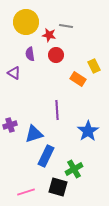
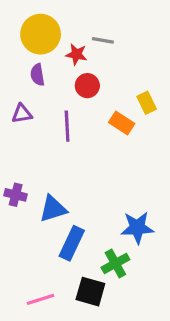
purple semicircle: (30, 54) -> (37, 75), moved
purple triangle: (14, 73) -> (22, 114), turned -40
purple line: (57, 110) -> (67, 126), moved
purple cross: (10, 125) -> (16, 195), turned 32
blue star: (88, 131) -> (137, 228), moved, turned 30

